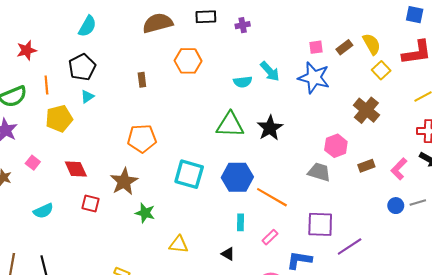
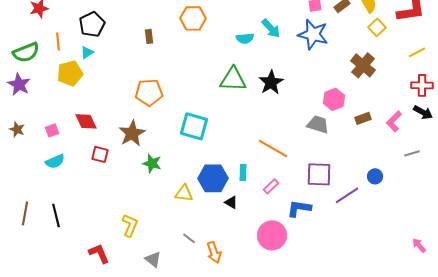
cyan triangle: (87, 97) -> (87, 52), moved
pink square: (33, 163) -> (52, 130), moved, turned 32
blue hexagon: (237, 177) -> (213, 178), moved
blue circle: (396, 206) -> (375, 176), moved

